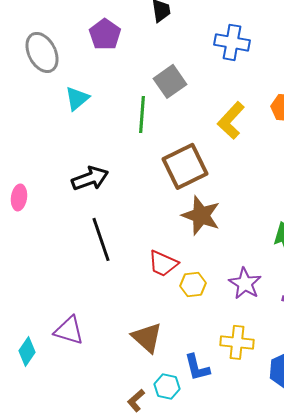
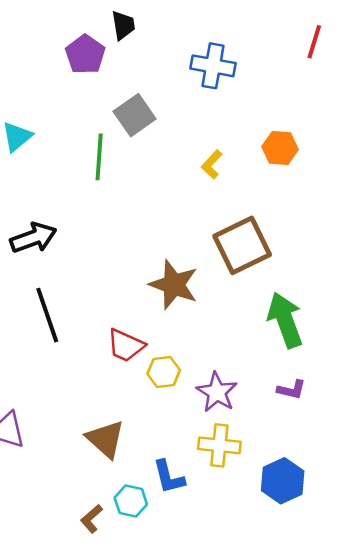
purple pentagon: (105, 34) -> (85, 54), moved
yellow L-shape: (231, 120) -> (212, 164), size x0.6
brown square: (185, 166) -> (242, 245), moved
purple star: (245, 283) -> (217, 392), moved

